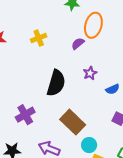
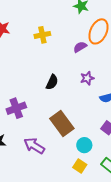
black semicircle: (56, 83) -> (52, 82), size x0.6
cyan circle: (89, 145) -> (84, 145), moved

